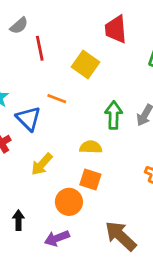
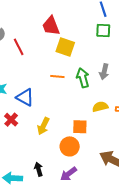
red trapezoid: (116, 29) -> (51, 26), moved
yellow square: (85, 65) -> (65, 47), moved
orange line: (57, 99) -> (57, 77), moved
yellow semicircle: (91, 147) -> (100, 107), moved

